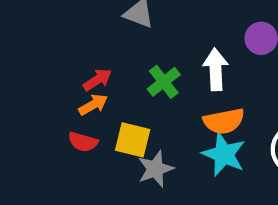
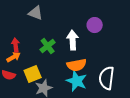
red arrow: (97, 80) -> (16, 45), turned -64
yellow square: (133, 140) -> (33, 74), turned -36

